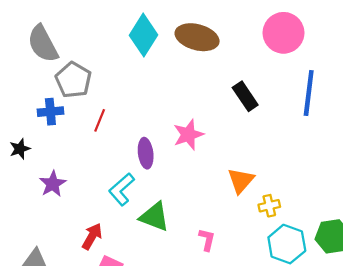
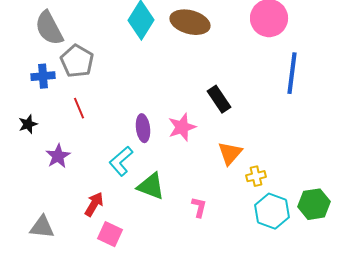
black rectangle: (245, 96) -> (219, 99), moved
blue cross: (50, 112) -> (43, 76), moved
red line: (100, 120) -> (79, 108), moved, turned -45
pink star: (188, 135) -> (182, 127), moved

